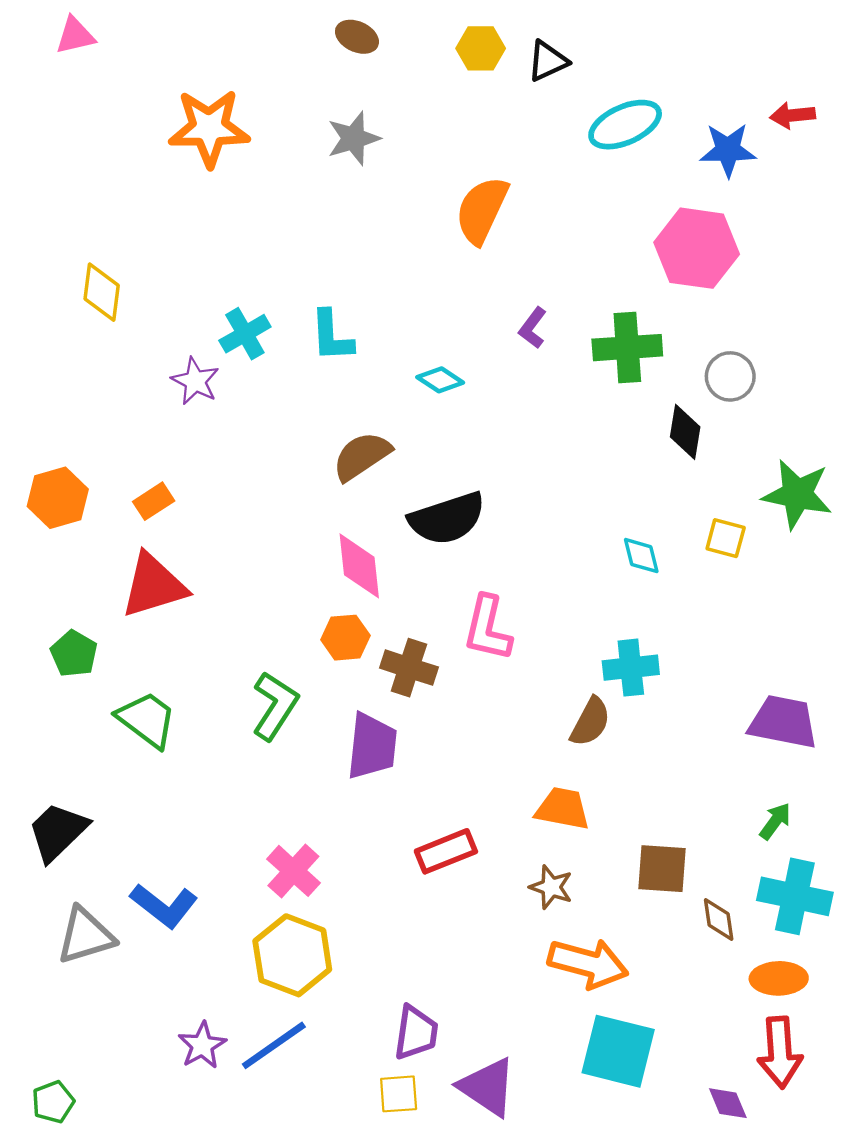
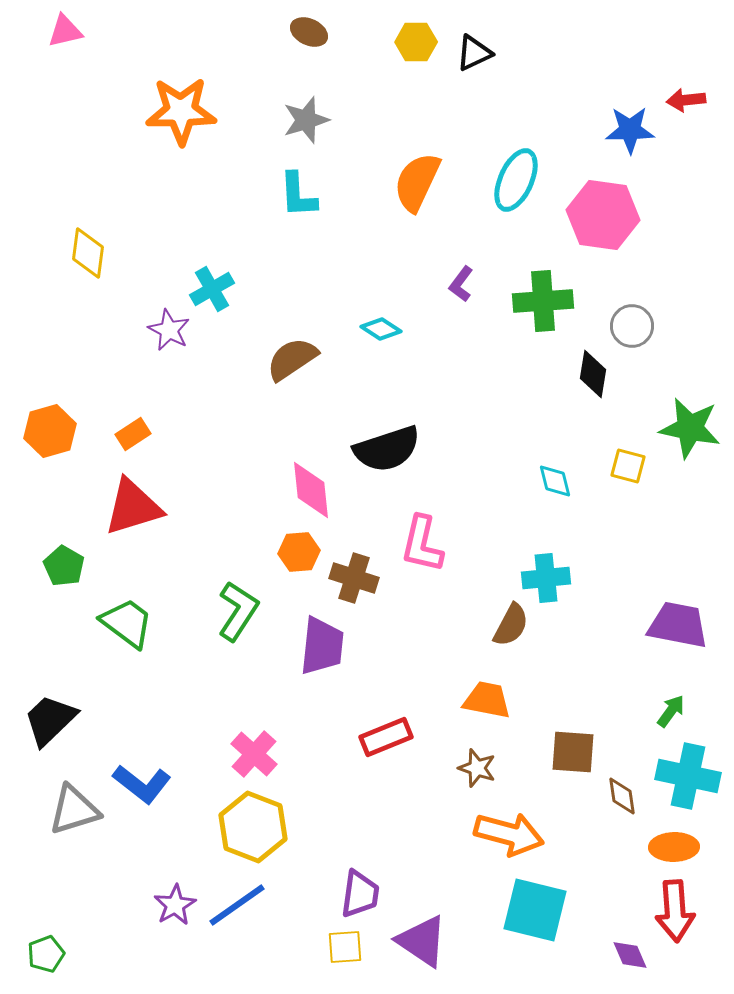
cyan ellipse: (625, 125) -> (516, 180), moved, turned -42
cyan L-shape: (332, 336) -> (298, 195), moved
brown semicircle: (362, 456) -> (292, 359), moved

